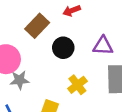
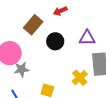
yellow cross: (77, 85) -> (80, 78), moved

